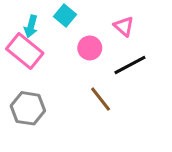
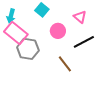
cyan arrow: (31, 26) -> (11, 16), moved
gray hexagon: (28, 108) -> (28, 49), moved

